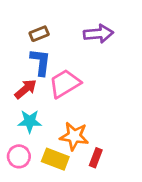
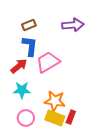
pink circle: (19, 156) -> (26, 118), moved
yellow rectangle: (55, 159) -> (55, 118), moved

